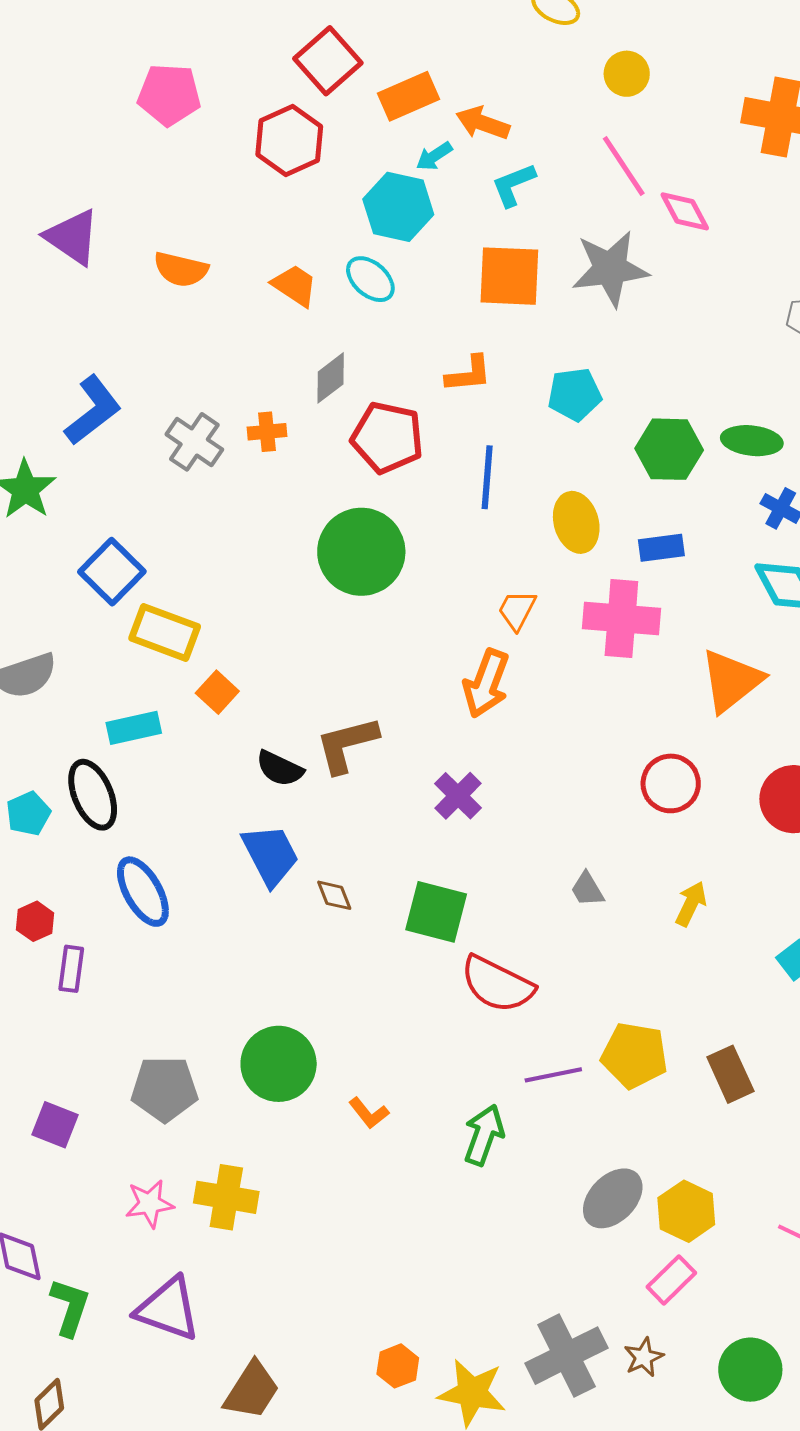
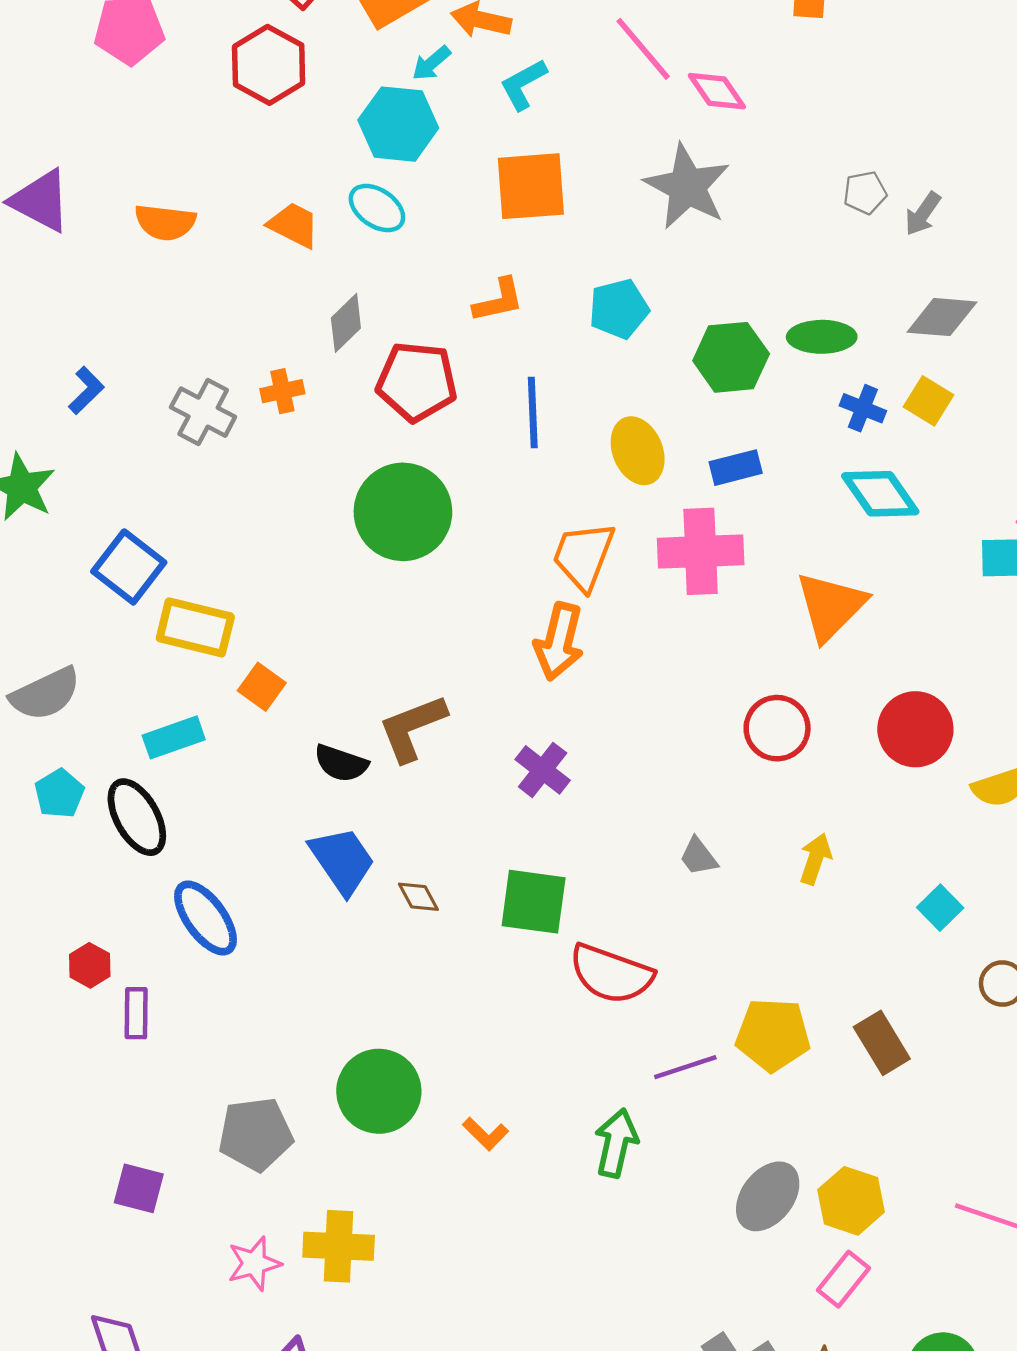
gray star: (610, 269) -> (687, 187), moved, turned -30
blue L-shape: (93, 410) -> (86, 390), size x0.6
orange trapezoid: (517, 610) -> (583, 556), size x1.5
cyan pentagon: (28, 814) -> (59, 794), moved

